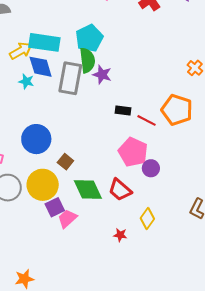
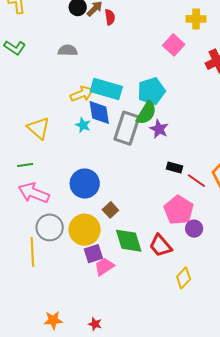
green semicircle: (87, 60) -> (146, 113), turned 30
red star: (120, 235) -> (95, 324), moved

